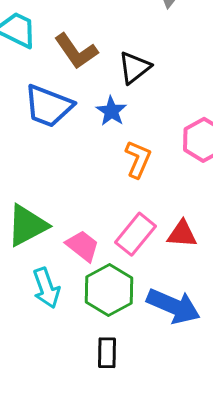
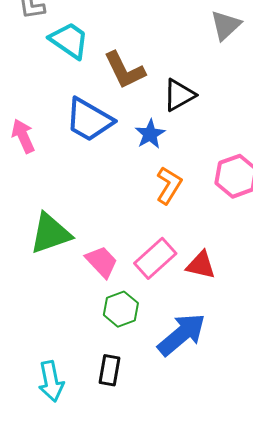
cyan arrow: (46, 288) -> (51, 381), moved
green hexagon: (109, 290) -> (121, 309), size x0.7
blue arrow: (173, 306) -> (182, 334), turned -72

